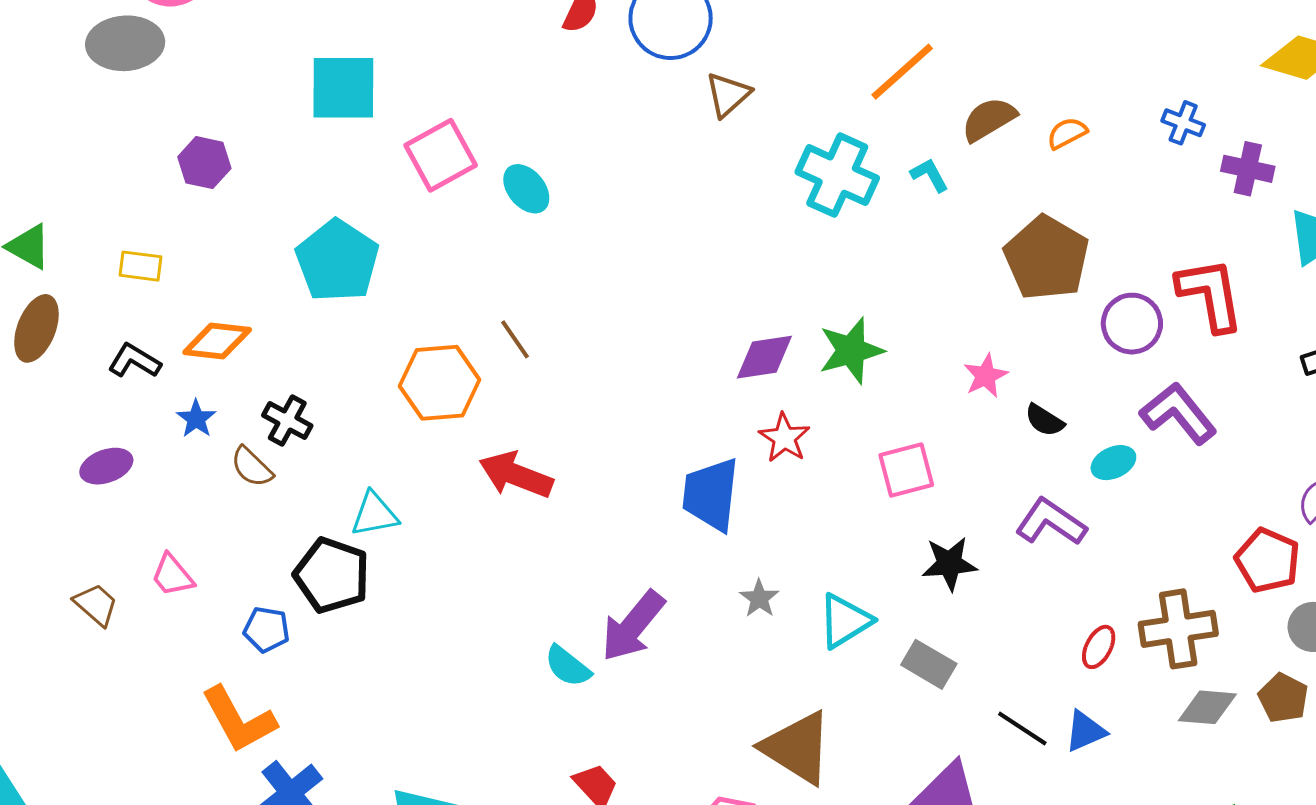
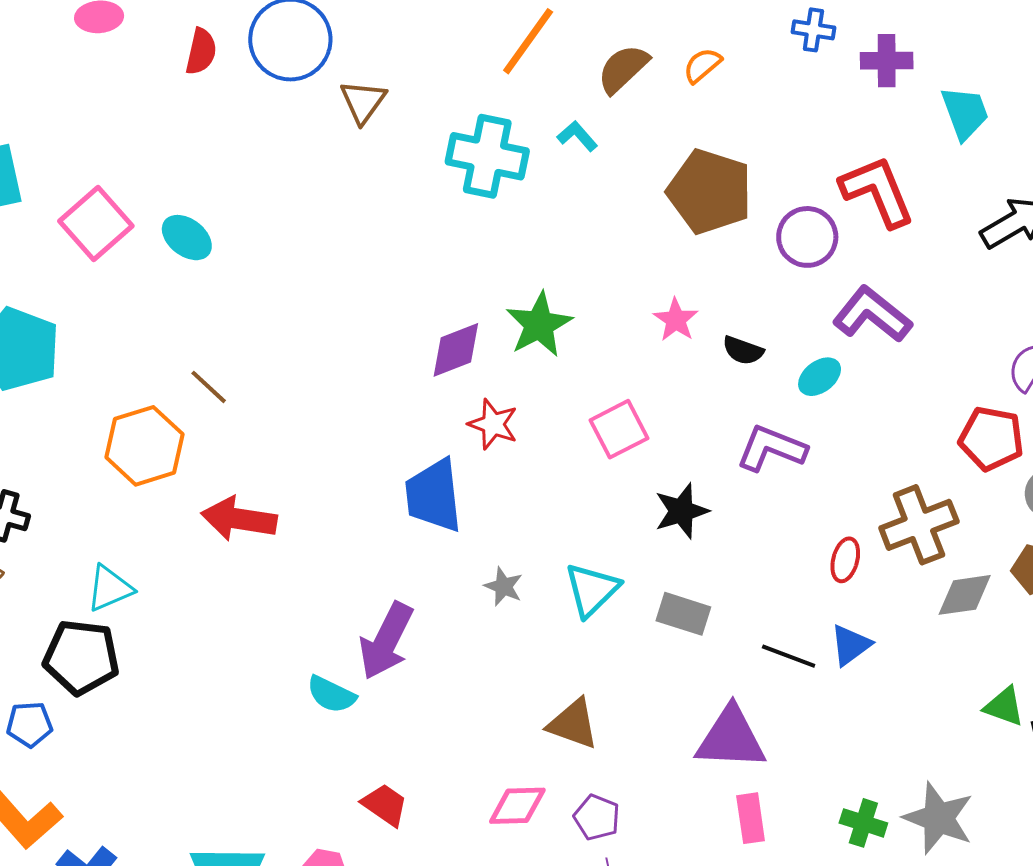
brown triangle: (797, 748) -> (573, 724), size x0.7

